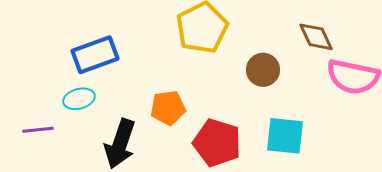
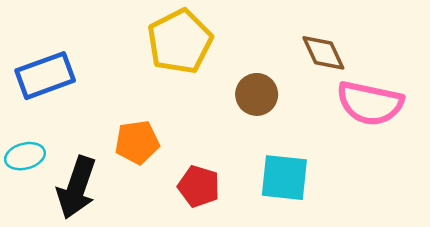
cyan ellipse: (79, 99) -> (25, 156), moved
red pentagon: (217, 143) -> (199, 186), size x0.7

